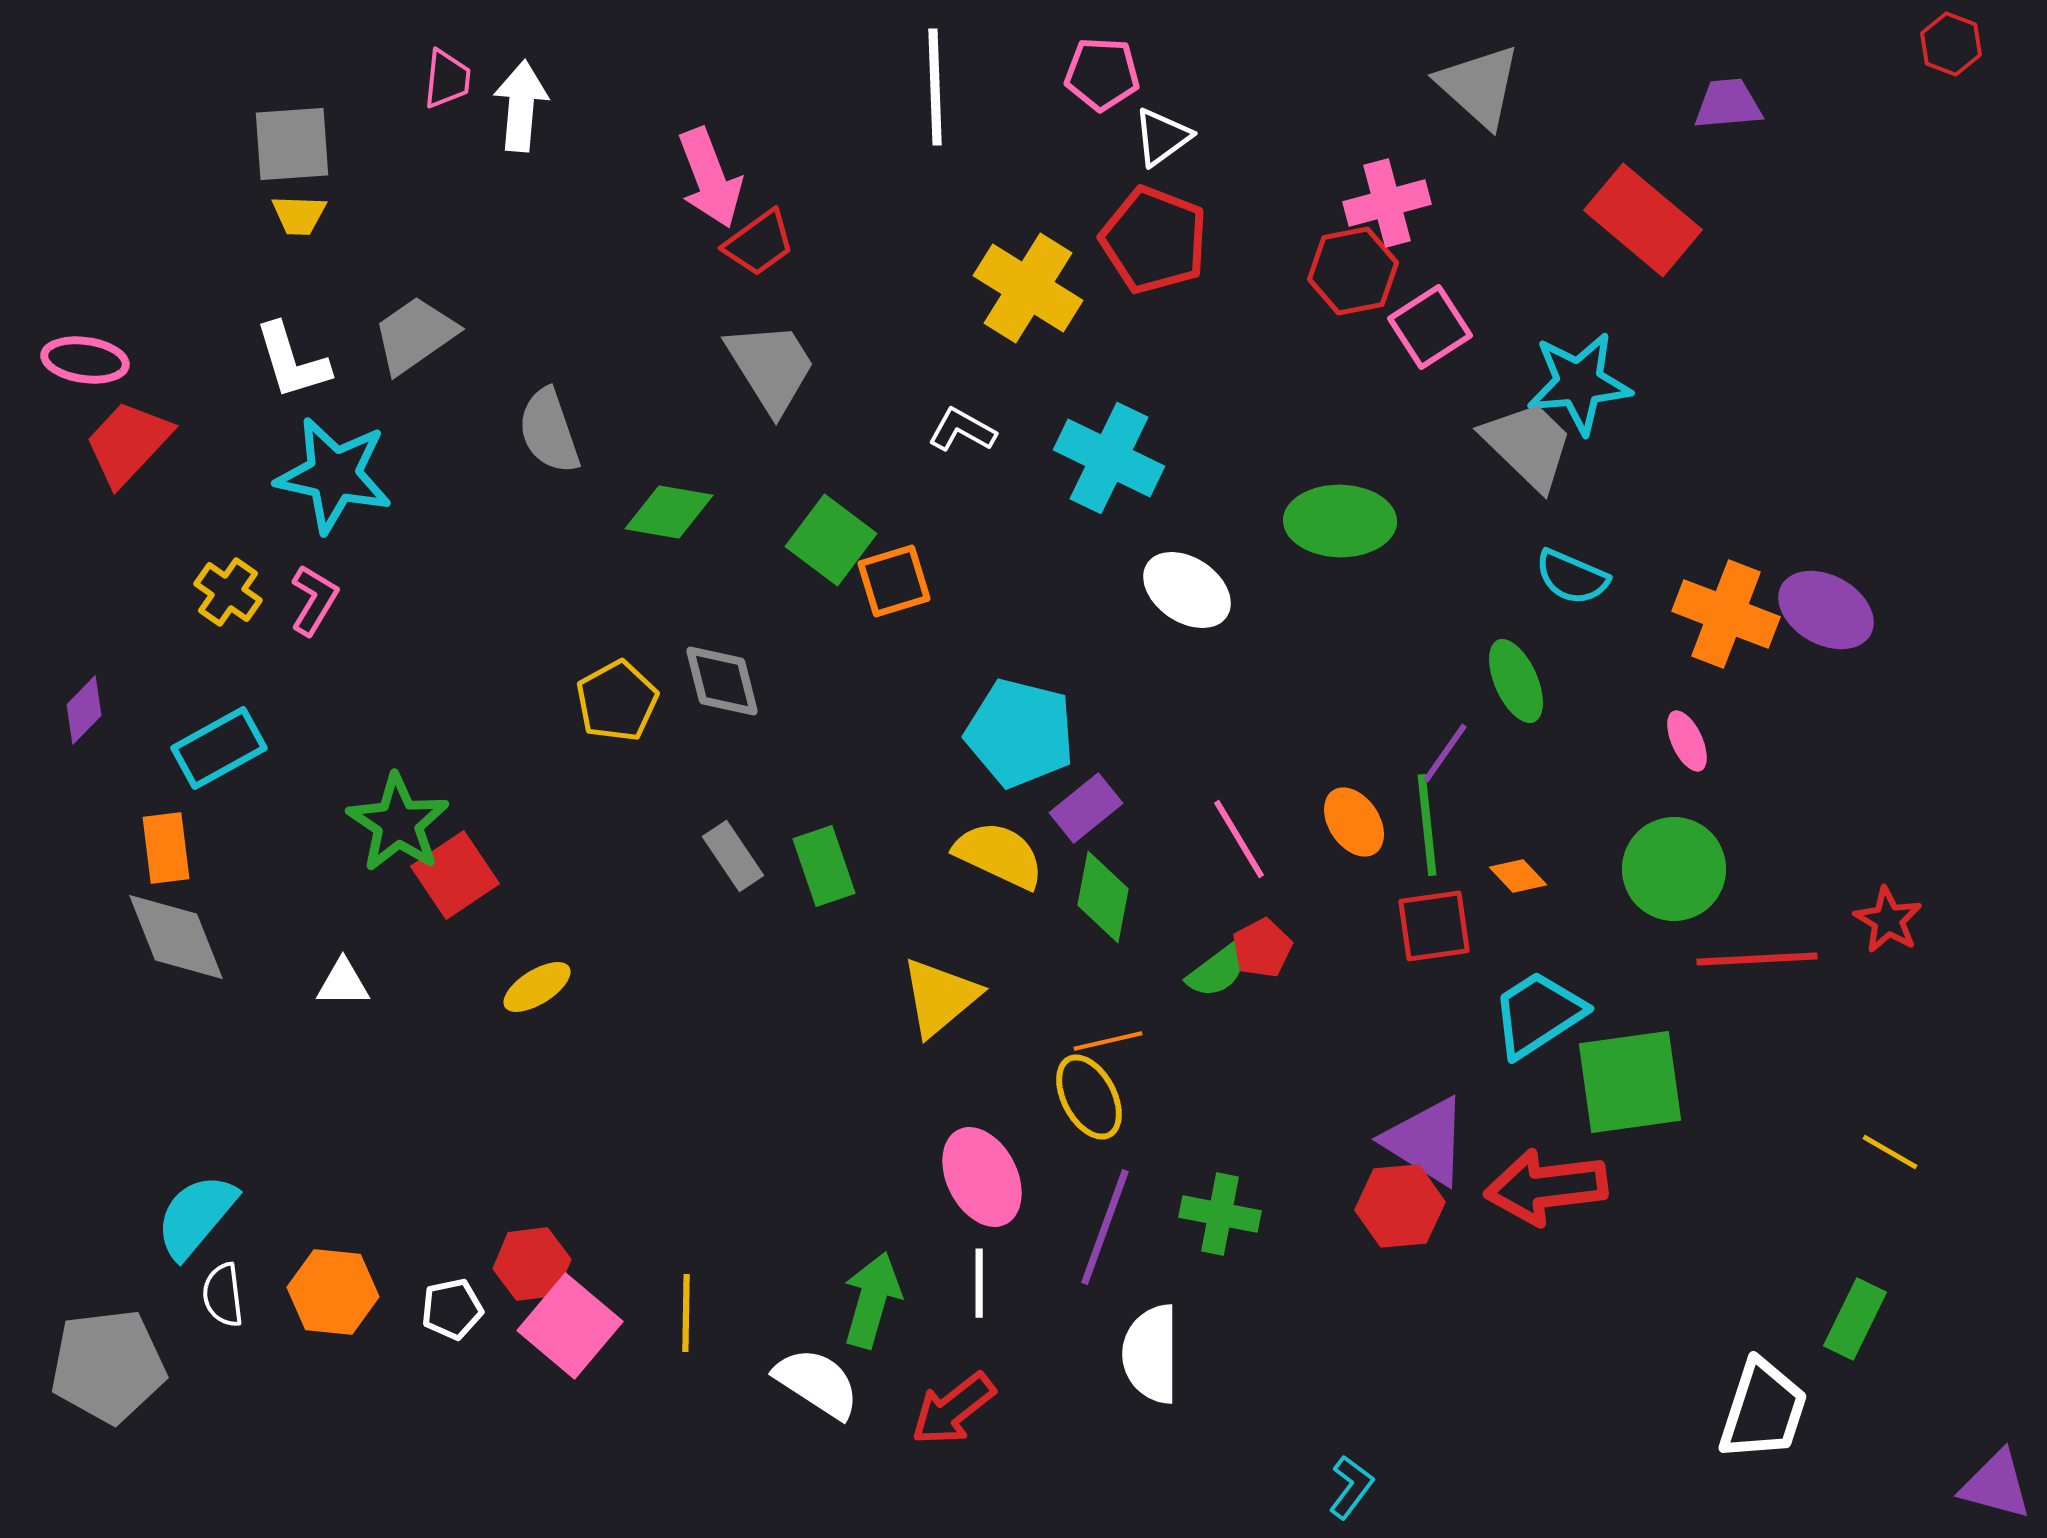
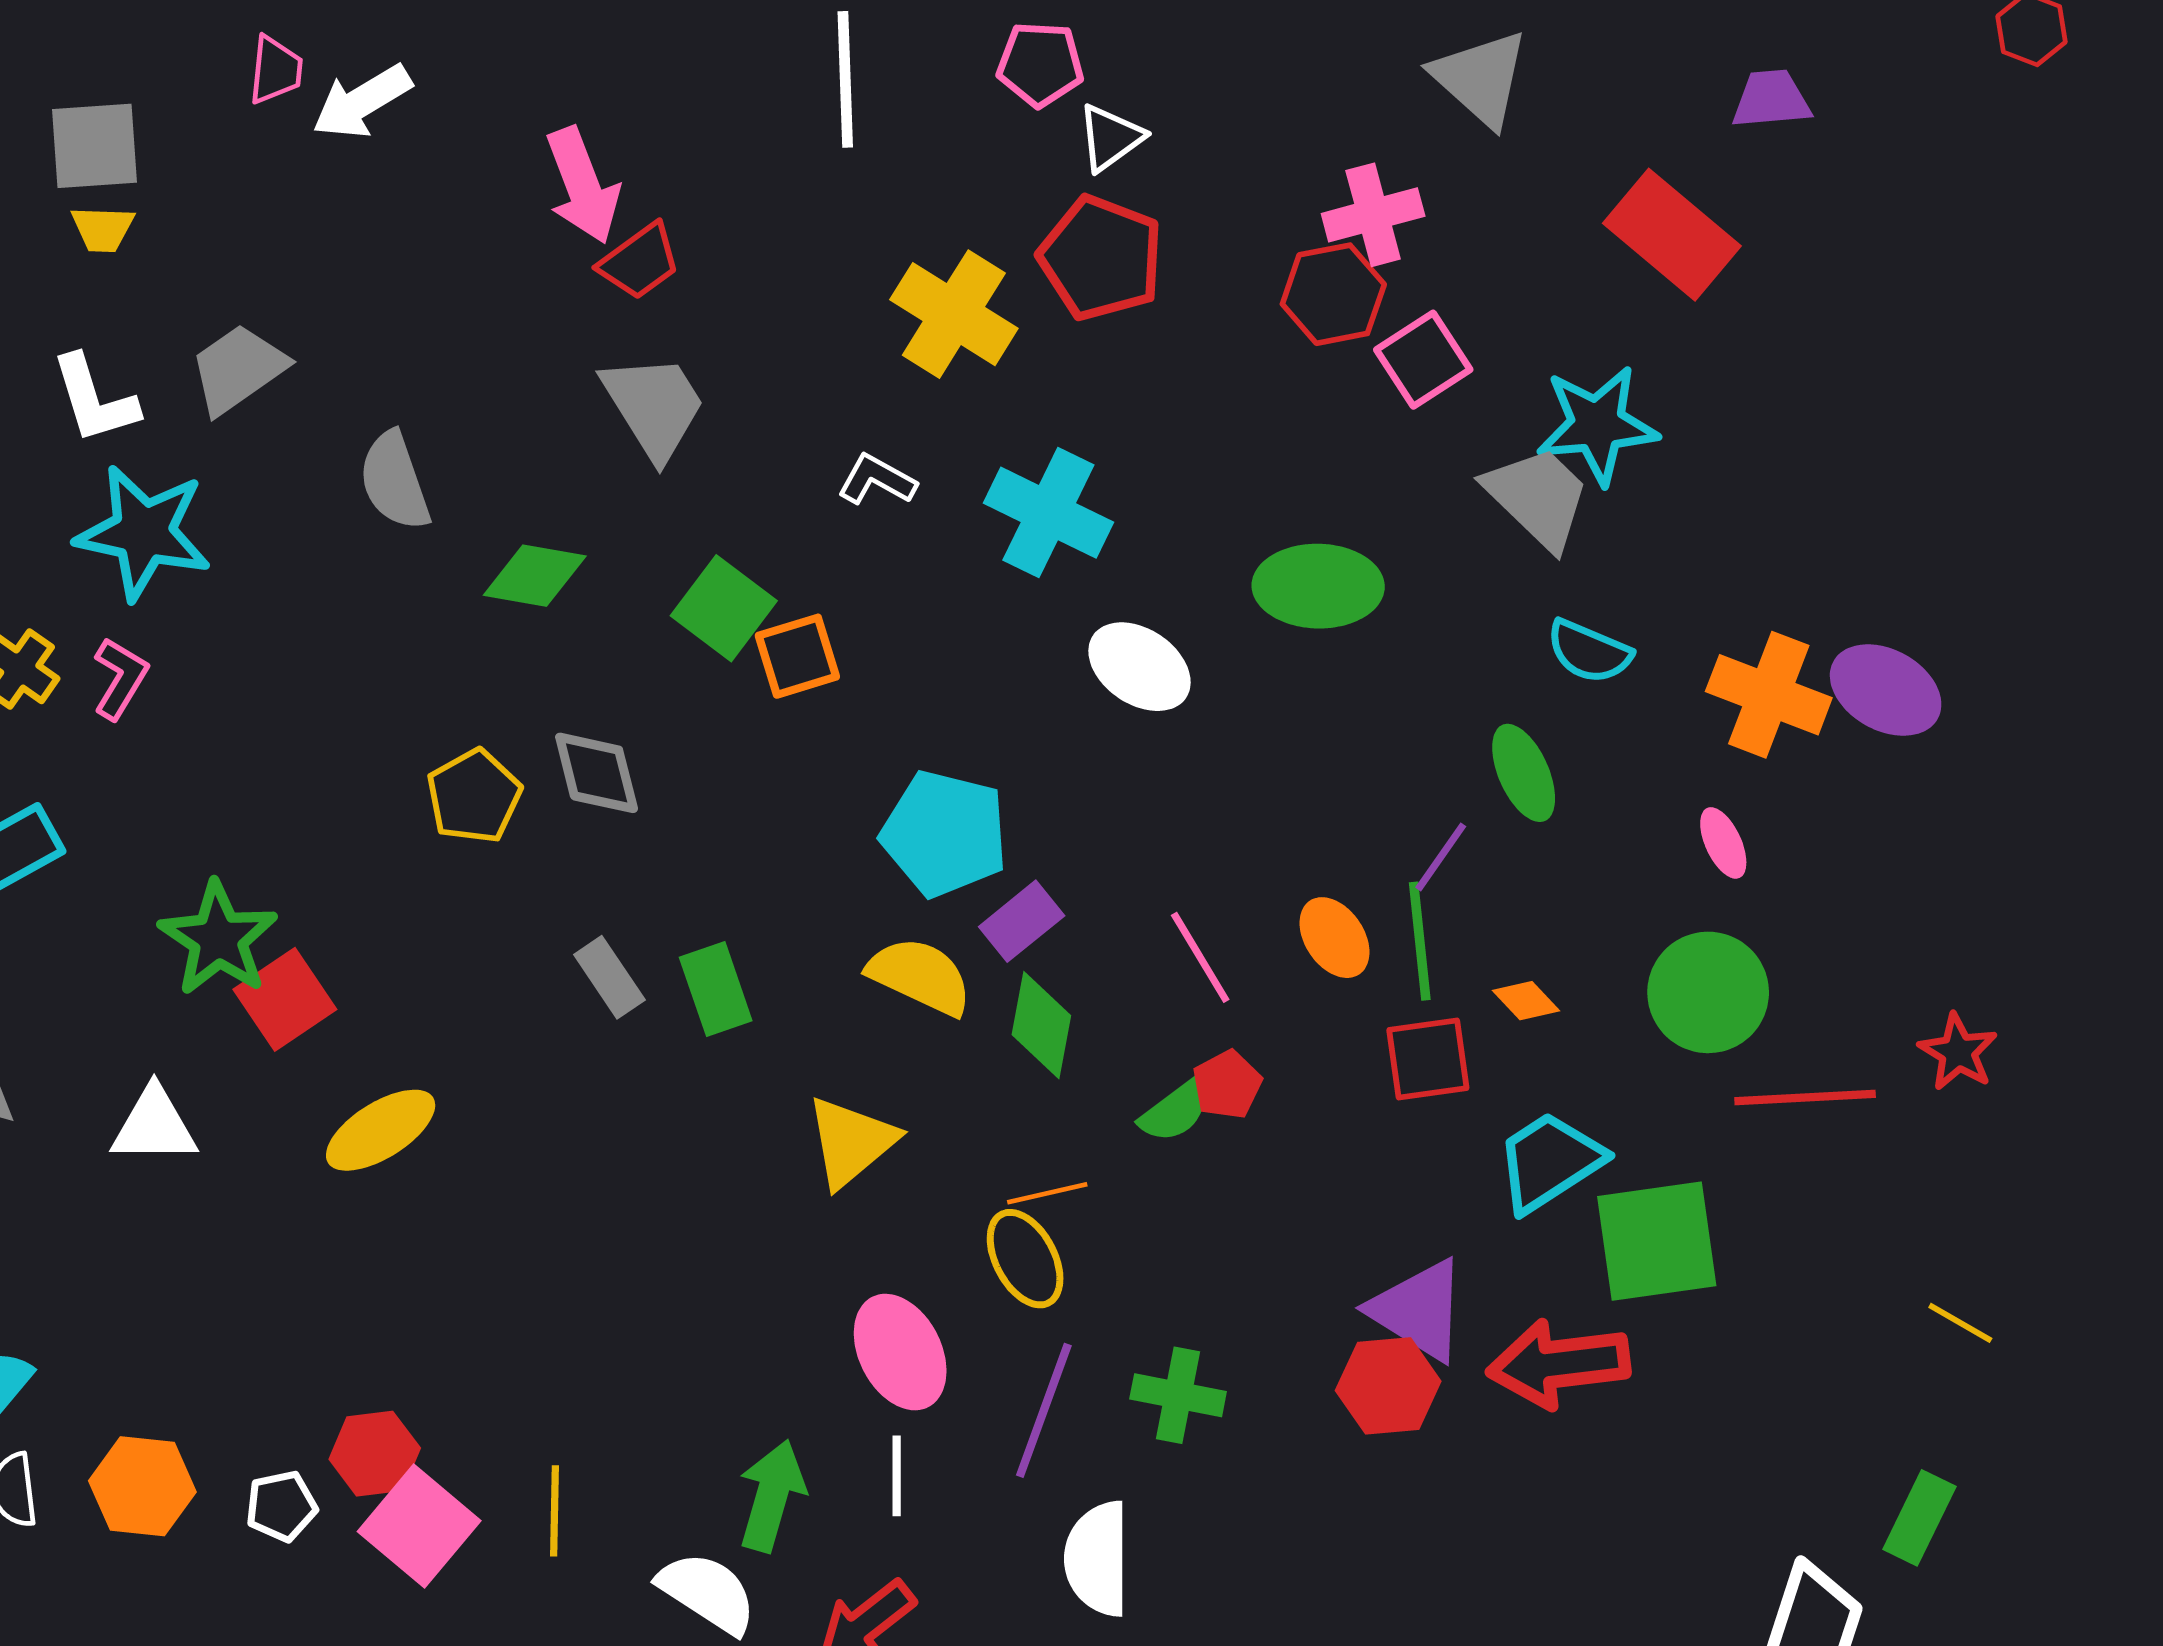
white arrow: (521, 106) -> (362, 102), turned -126
white triangle: (343, 983) -> (154, 1126), size x1.4
yellow ellipse: (537, 987) -> (381, 1130), size x1.4

